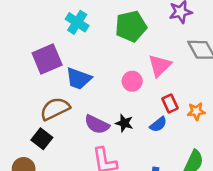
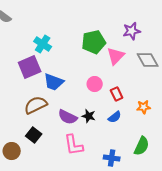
cyan cross: (77, 22) -> (43, 44), moved
pink triangle: (160, 66) -> (116, 56), moved
red rectangle: (170, 103) -> (117, 94), moved
black square: (42, 139) -> (34, 135), moved

